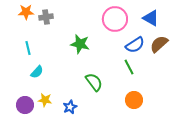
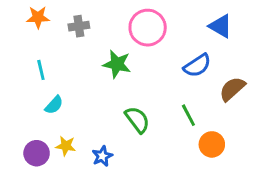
gray cross: (46, 17) -> (79, 26), moved
pink circle: (115, 19) -> (148, 28), moved
brown semicircle: (159, 44) -> (232, 89), moved
green line: (129, 67) -> (188, 115), moved
orange circle: (134, 100) -> (212, 144), moved

